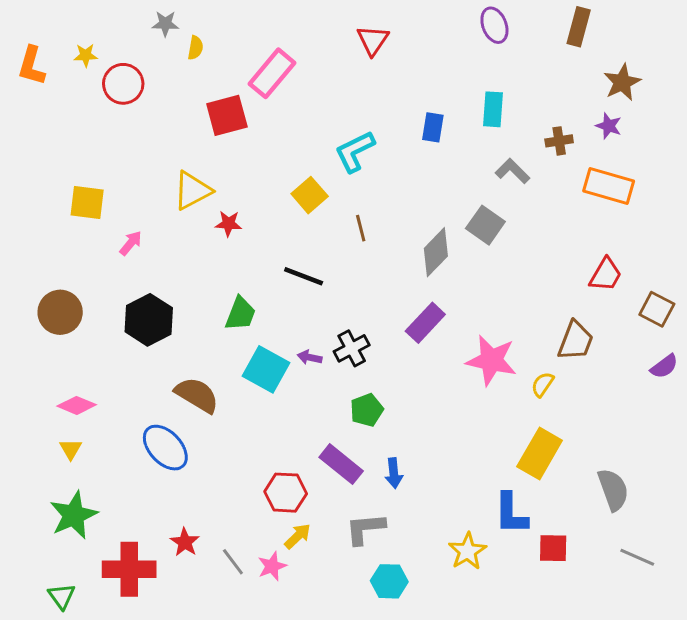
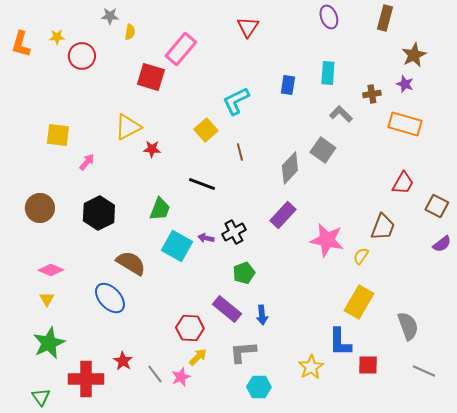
red square: (227, 115) -> (151, 77), turned 32

